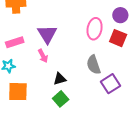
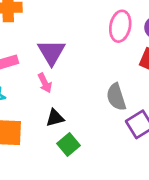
pink ellipse: (95, 29) -> (120, 26), moved
black triangle: (60, 79) -> (55, 118), moved

